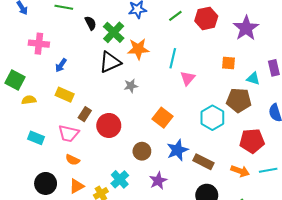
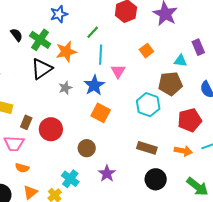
green line: (175, 16) -> (93, 32), moved
orange square: (228, 63) -> (146, 51), moved, turned -32
blue star: (177, 150) -> (94, 85), moved

